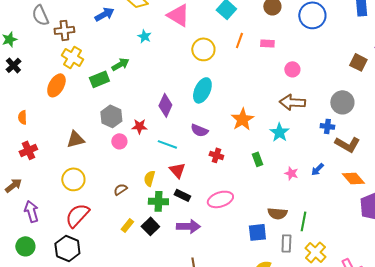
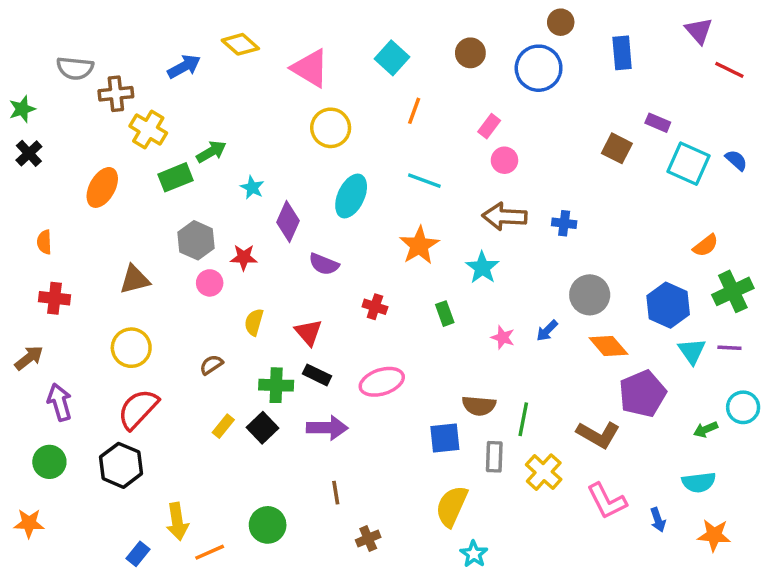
gray semicircle: (40, 15) -> (75, 68), turned -60
cyan star: (144, 36) -> (252, 187), moved
pink rectangle: (267, 43) -> (489, 126), moved, turned -56
yellow circle: (203, 49) -> (331, 128), moved
yellow cross: (72, 57) -> (148, 130), moved
gray circle: (342, 102) -> (590, 295), moved
blue cross: (327, 126) -> (564, 223), moved
purple semicircle: (199, 130) -> (324, 264), moved
cyan line: (167, 144) -> (424, 181), moved
brown L-shape: (347, 144) -> (598, 435), moved
red cross: (28, 150) -> (55, 298), turned 30
yellow semicircle: (149, 178) -> (254, 322), moved

